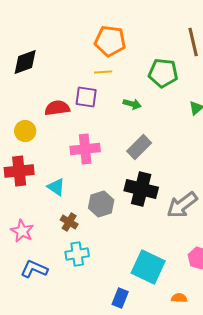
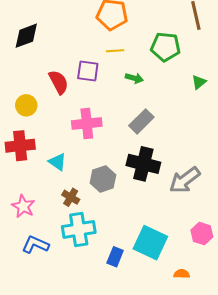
yellow line: (103, 72) -> (115, 51), moved
red semicircle: (57, 108) -> (59, 82), turned 70
cyan cross: (77, 254) -> (79, 229), size x1.4
blue rectangle: (120, 298) -> (115, 257), moved

